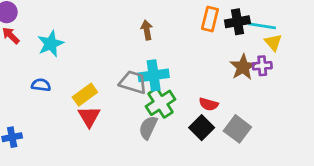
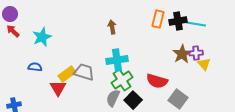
yellow triangle: (273, 42) -> (204, 64), moved
gray trapezoid: (133, 82) -> (84, 72), moved
red semicircle: (209, 104) -> (157, 81), size x1.5
red triangle: (89, 117) -> (58, 88), moved
black square: (202, 128) -> (133, 100), moved

